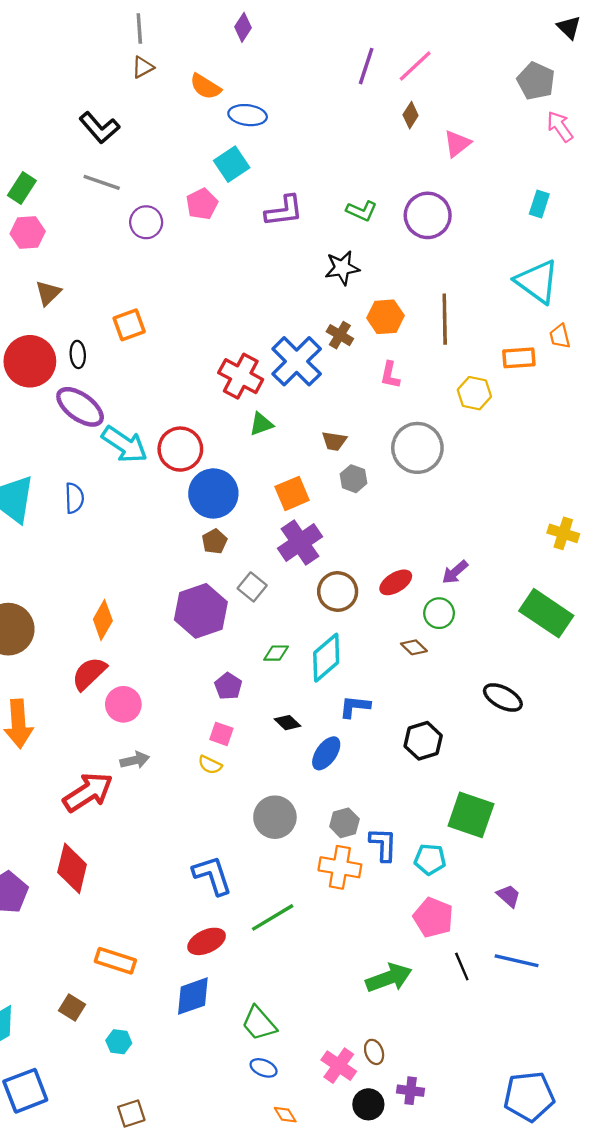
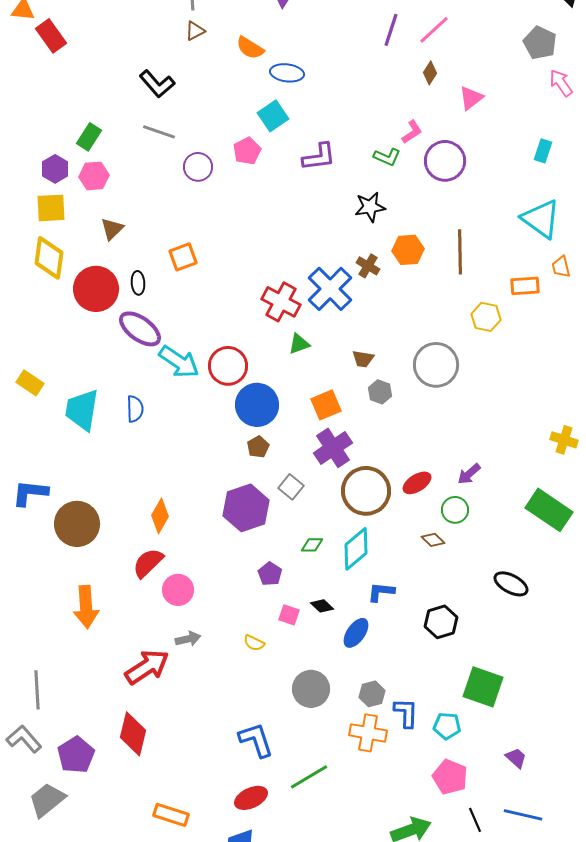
pink L-shape: (390, 375) -> (412, 132), moved, turned -135
brown circle: (338, 592) -> (366, 491), size x1.4
pink square: (221, 734) -> (289, 615), moved

